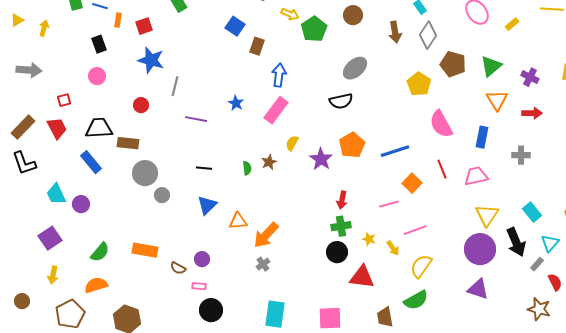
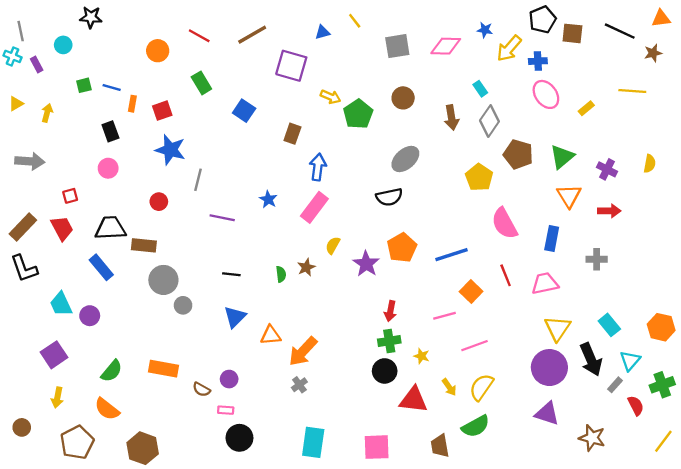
blue square: (235, 26) -> (244, 111), moved
yellow arrow: (393, 248) -> (449, 387), moved
orange semicircle: (96, 285) -> (107, 409), turned -125
brown star: (539, 309) -> (592, 438), moved

